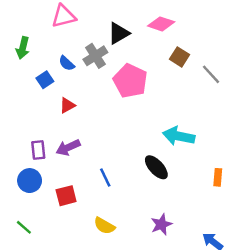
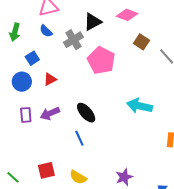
blue semicircle: (67, 63) -> (46, 31), moved
black ellipse: (156, 167) -> (86, 113), moved
blue circle: (30, 181) -> (22, 82), moved
red square: (66, 196) -> (46, 170), moved

